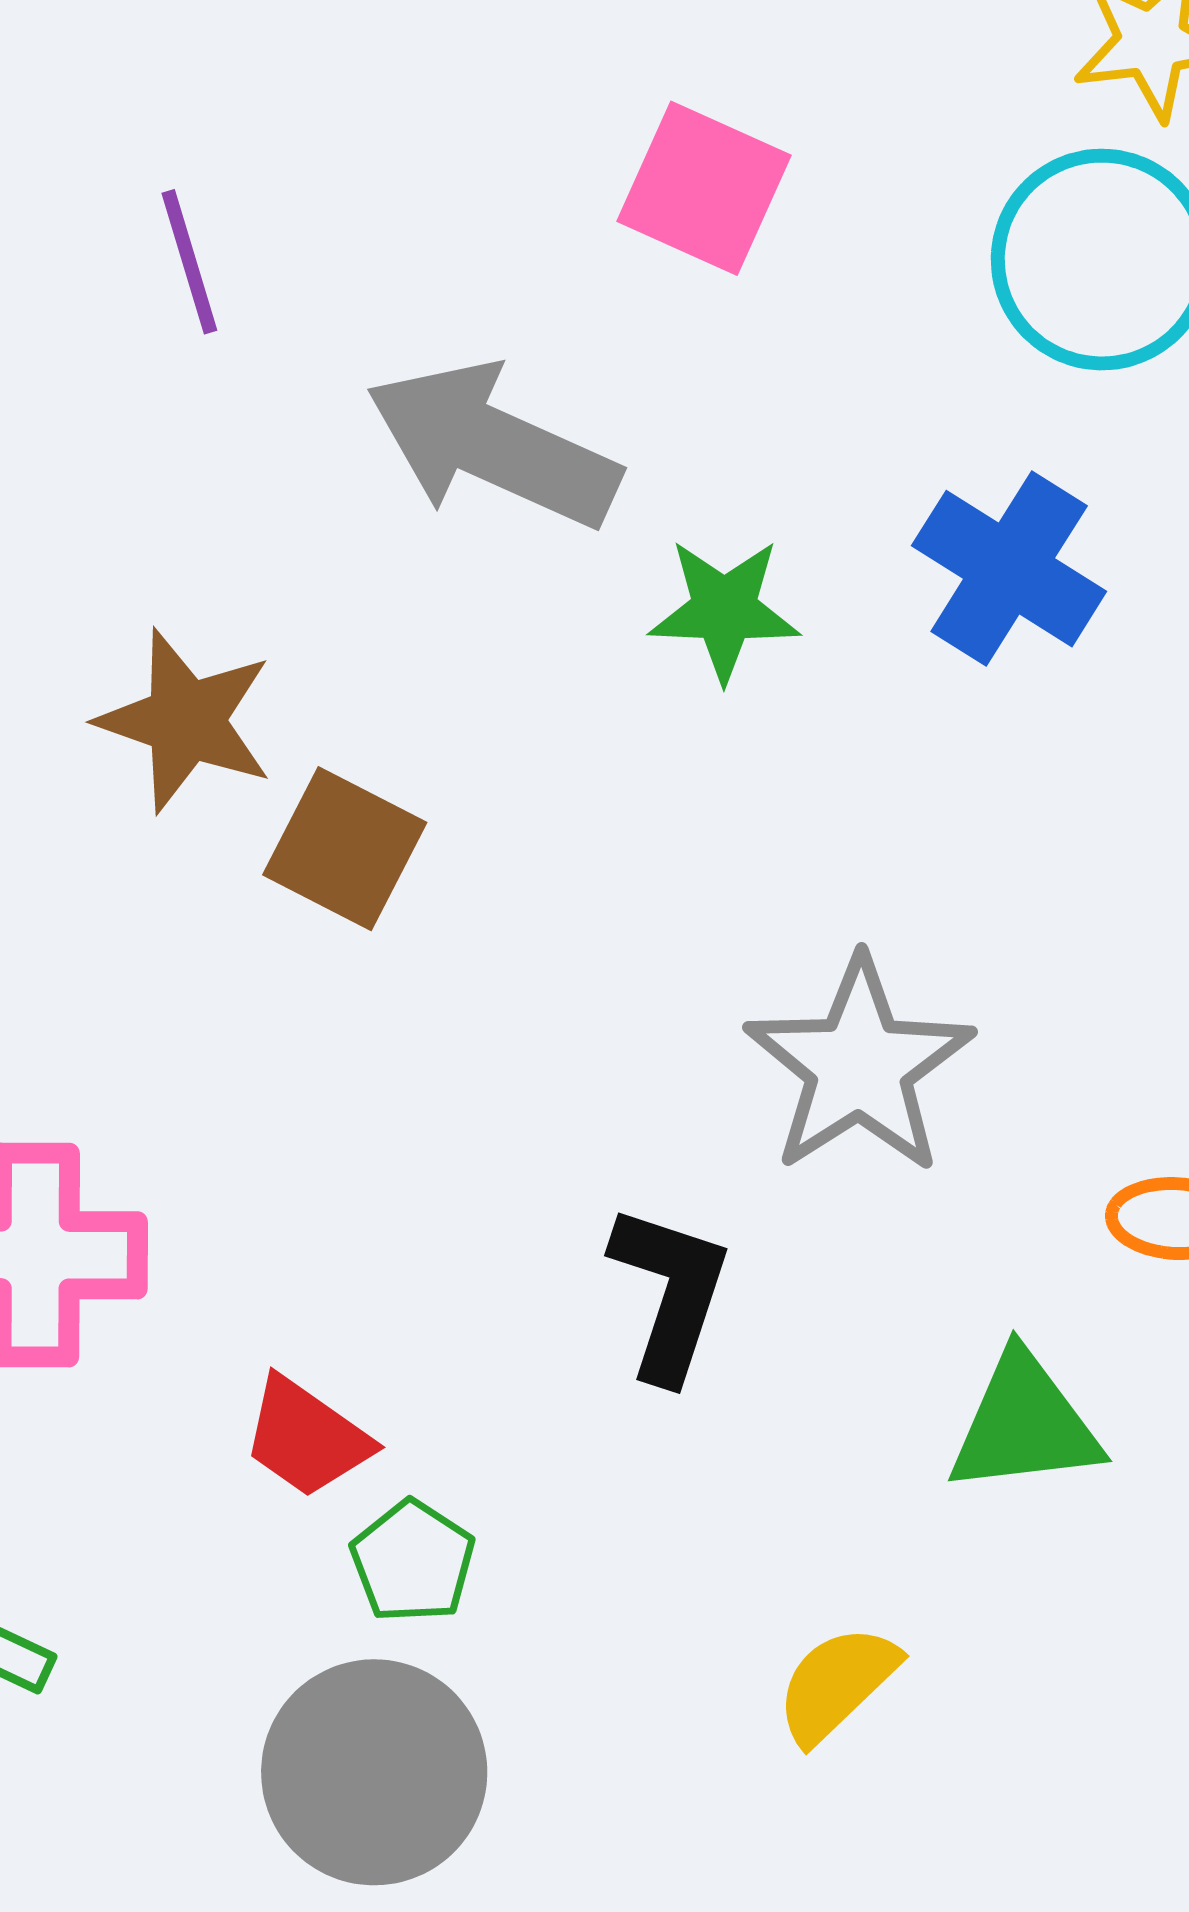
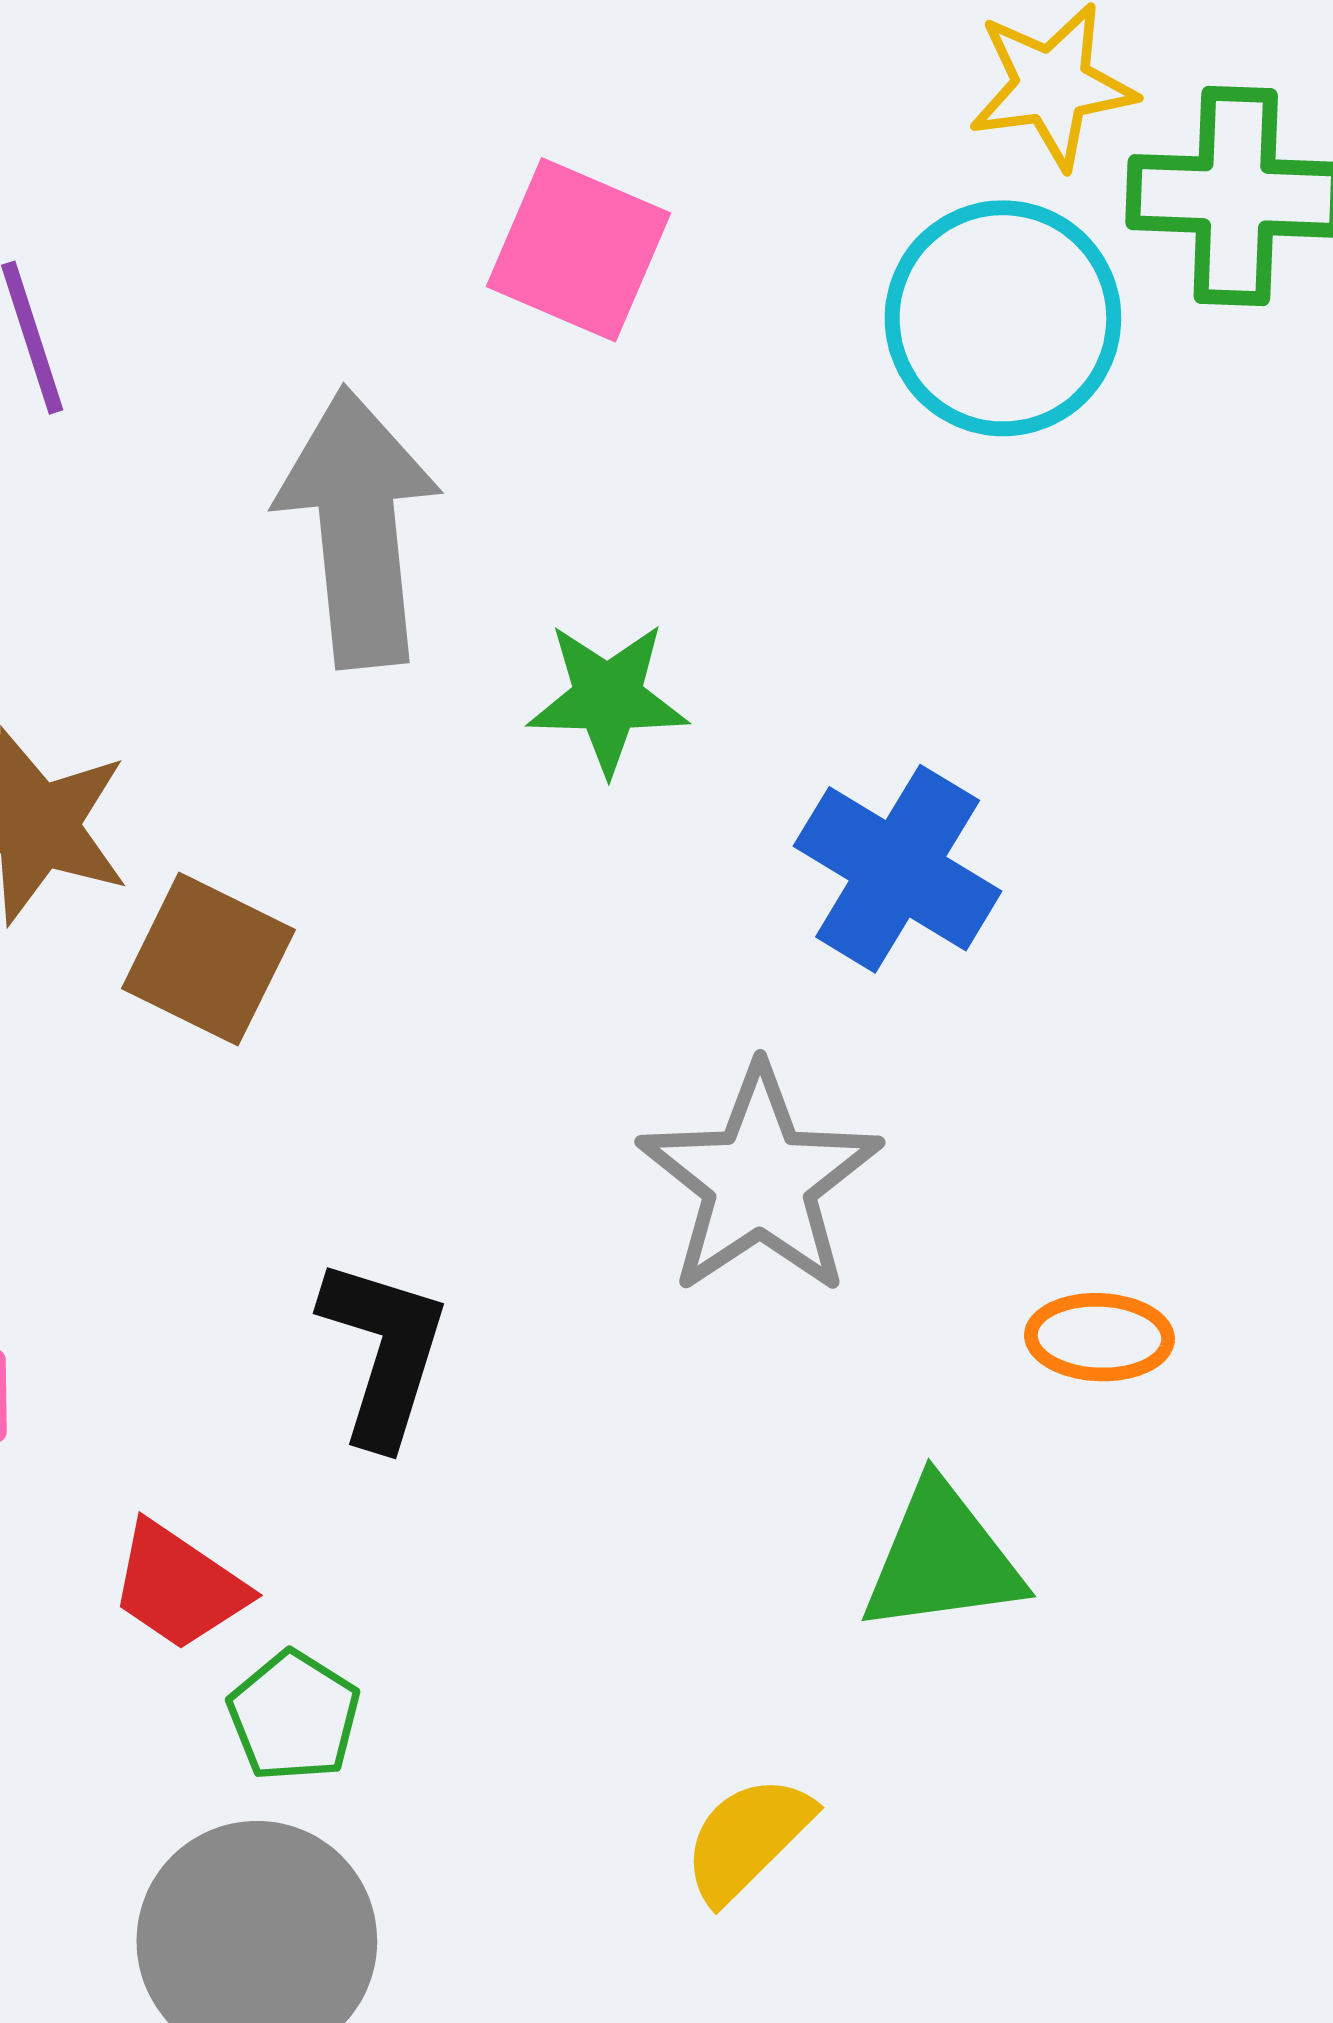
gray arrow: (493, 445) -> (358, 527), turned 61
blue cross: (1009, 569) -> (898, 869), moved
black L-shape: (670, 1293) -> (384, 1351), moved

